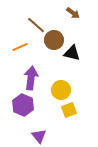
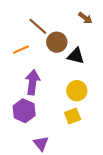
brown arrow: (73, 13) -> (85, 18), moved
yellow circle: (61, 90) -> (77, 91), moved

